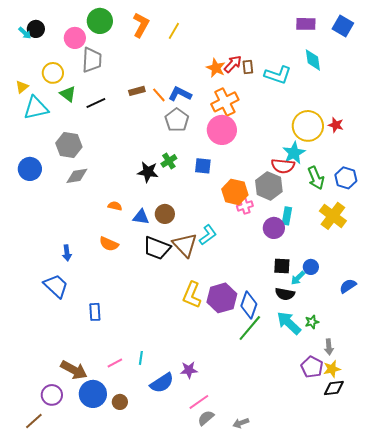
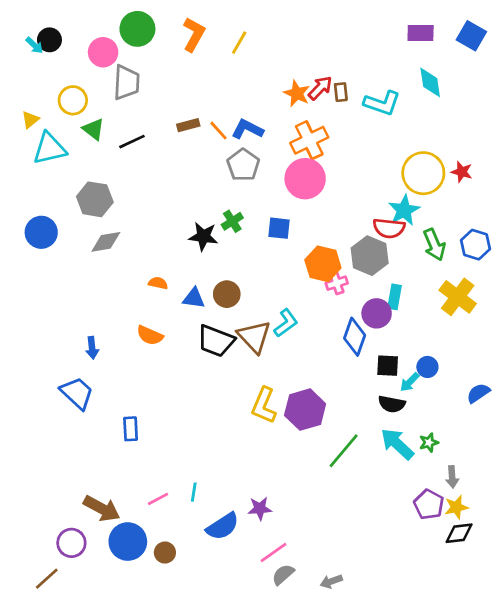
blue diamond: (249, 305) -> (355, 337), moved

